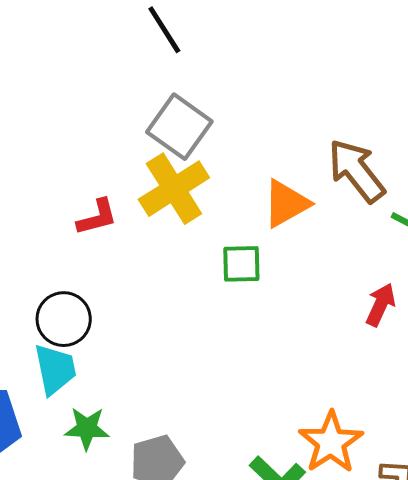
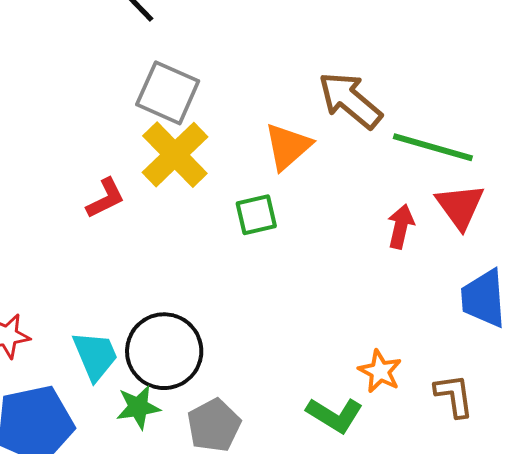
black circle: (64, 319) -> (164, 351), moved, size x1.4
orange star: (331, 442) -> (380, 371), size x0.7

